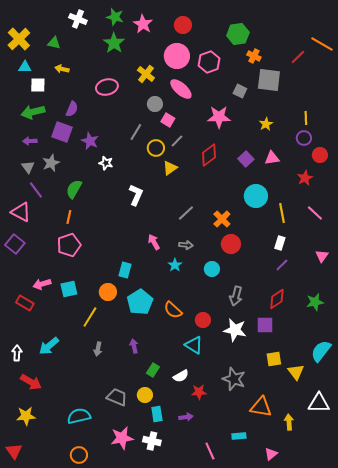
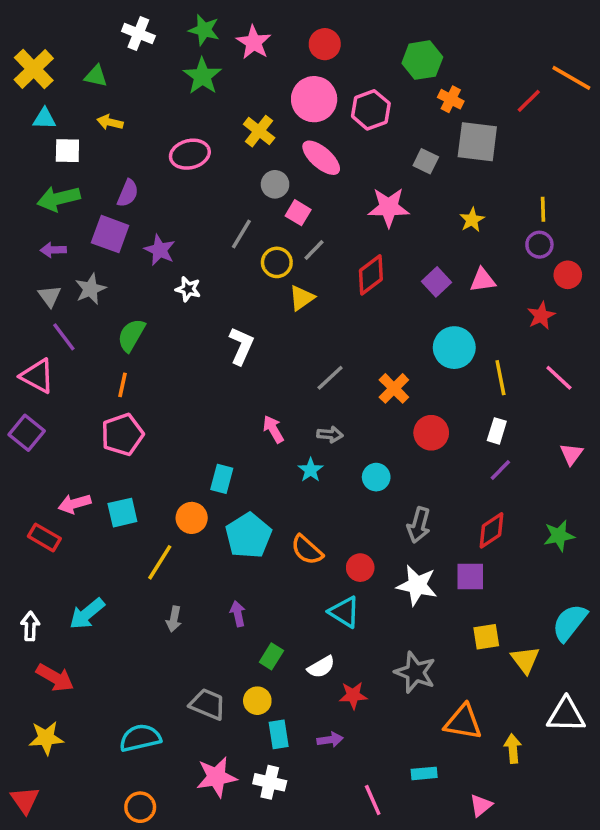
red circle: (231, 244) -> (431, 433), moved

